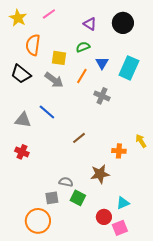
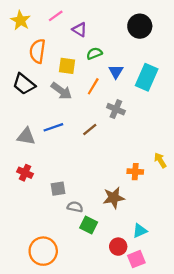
purple triangle: (90, 24) -> (80, 30), moved
blue line: (47, 112) -> (53, 127), turned -60
brown line: (79, 138) -> (90, 130), moved
gray square: (52, 198) -> (58, 189), moved

